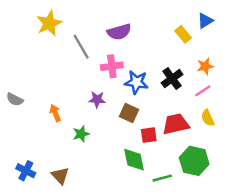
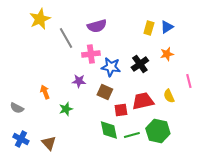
blue triangle: (205, 21) -> (167, 27), moved
yellow rectangle: (183, 34) -> (149, 28), turned 56
pink line: (203, 91) -> (189, 81), moved, turned -72
gray semicircle: (15, 99) -> (17, 108), moved
green line: (162, 178) -> (132, 135), moved

